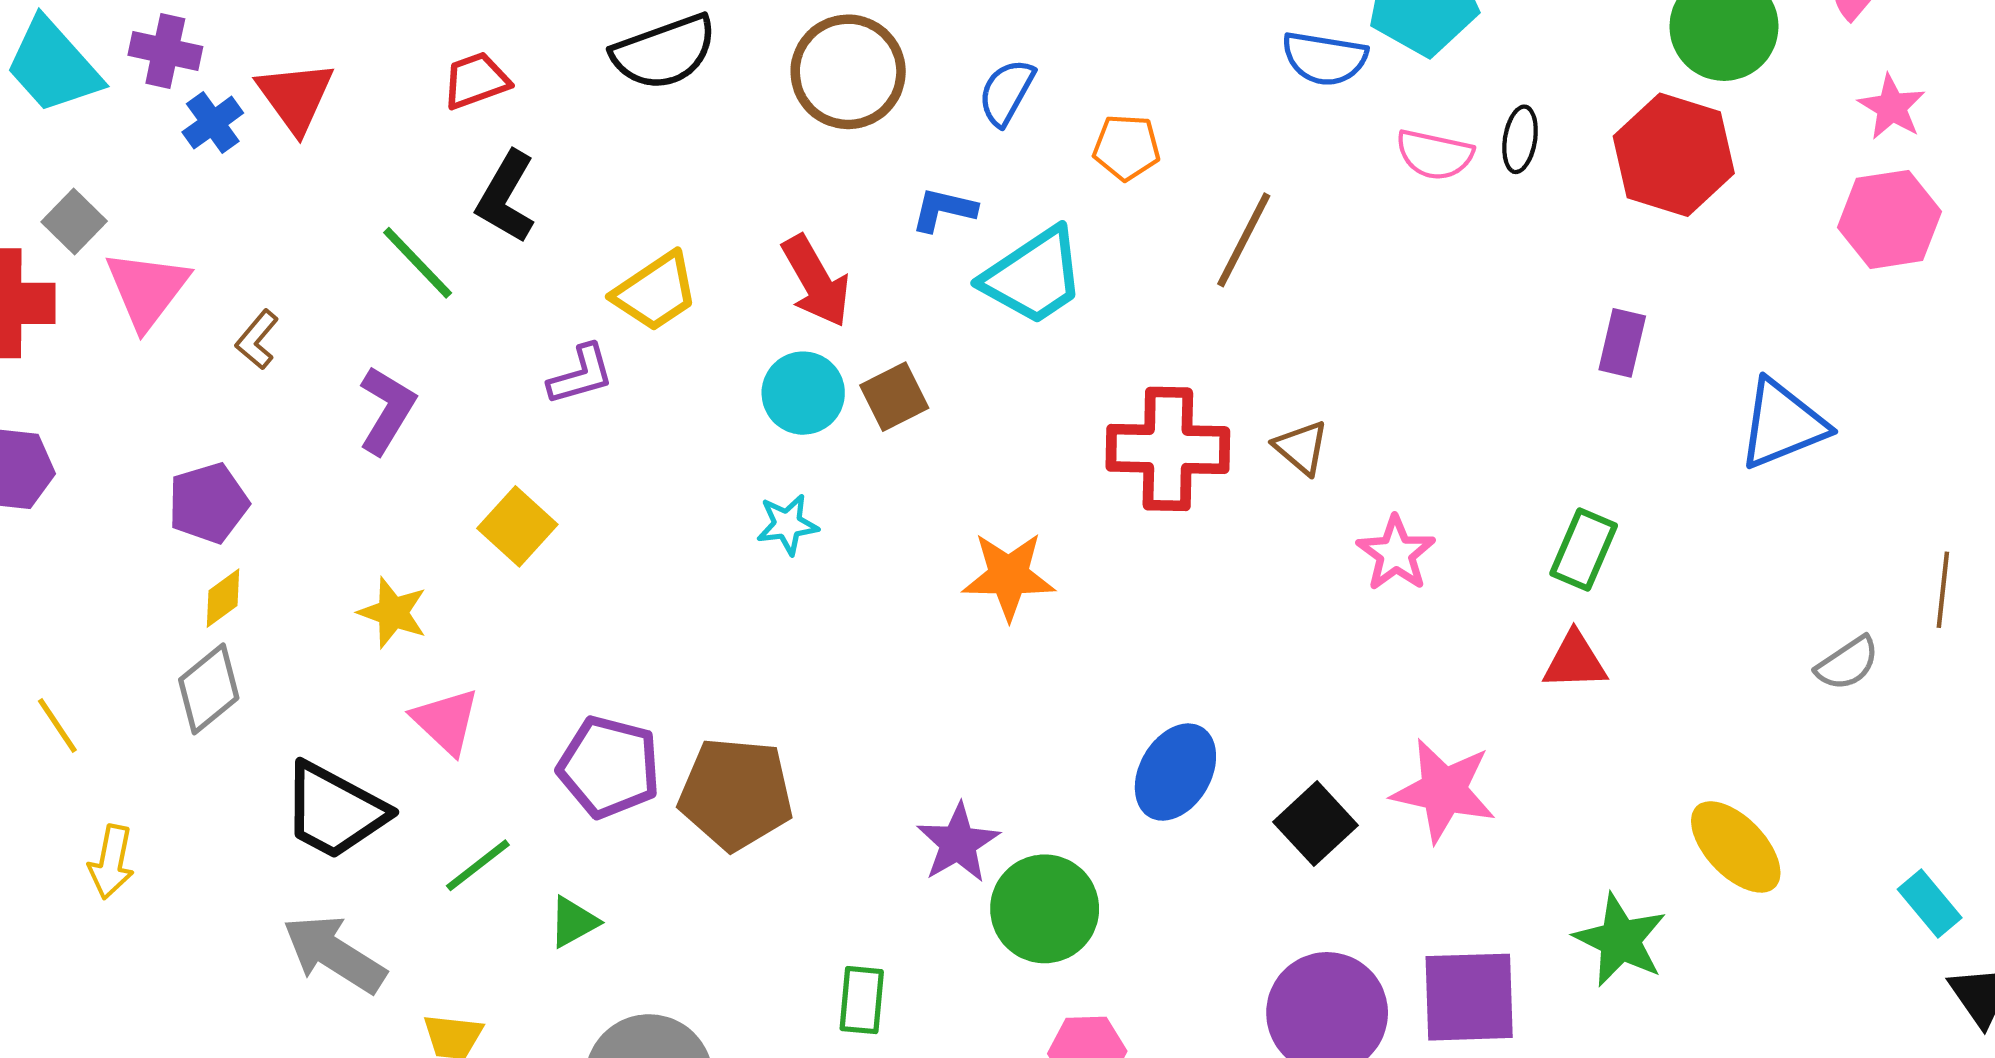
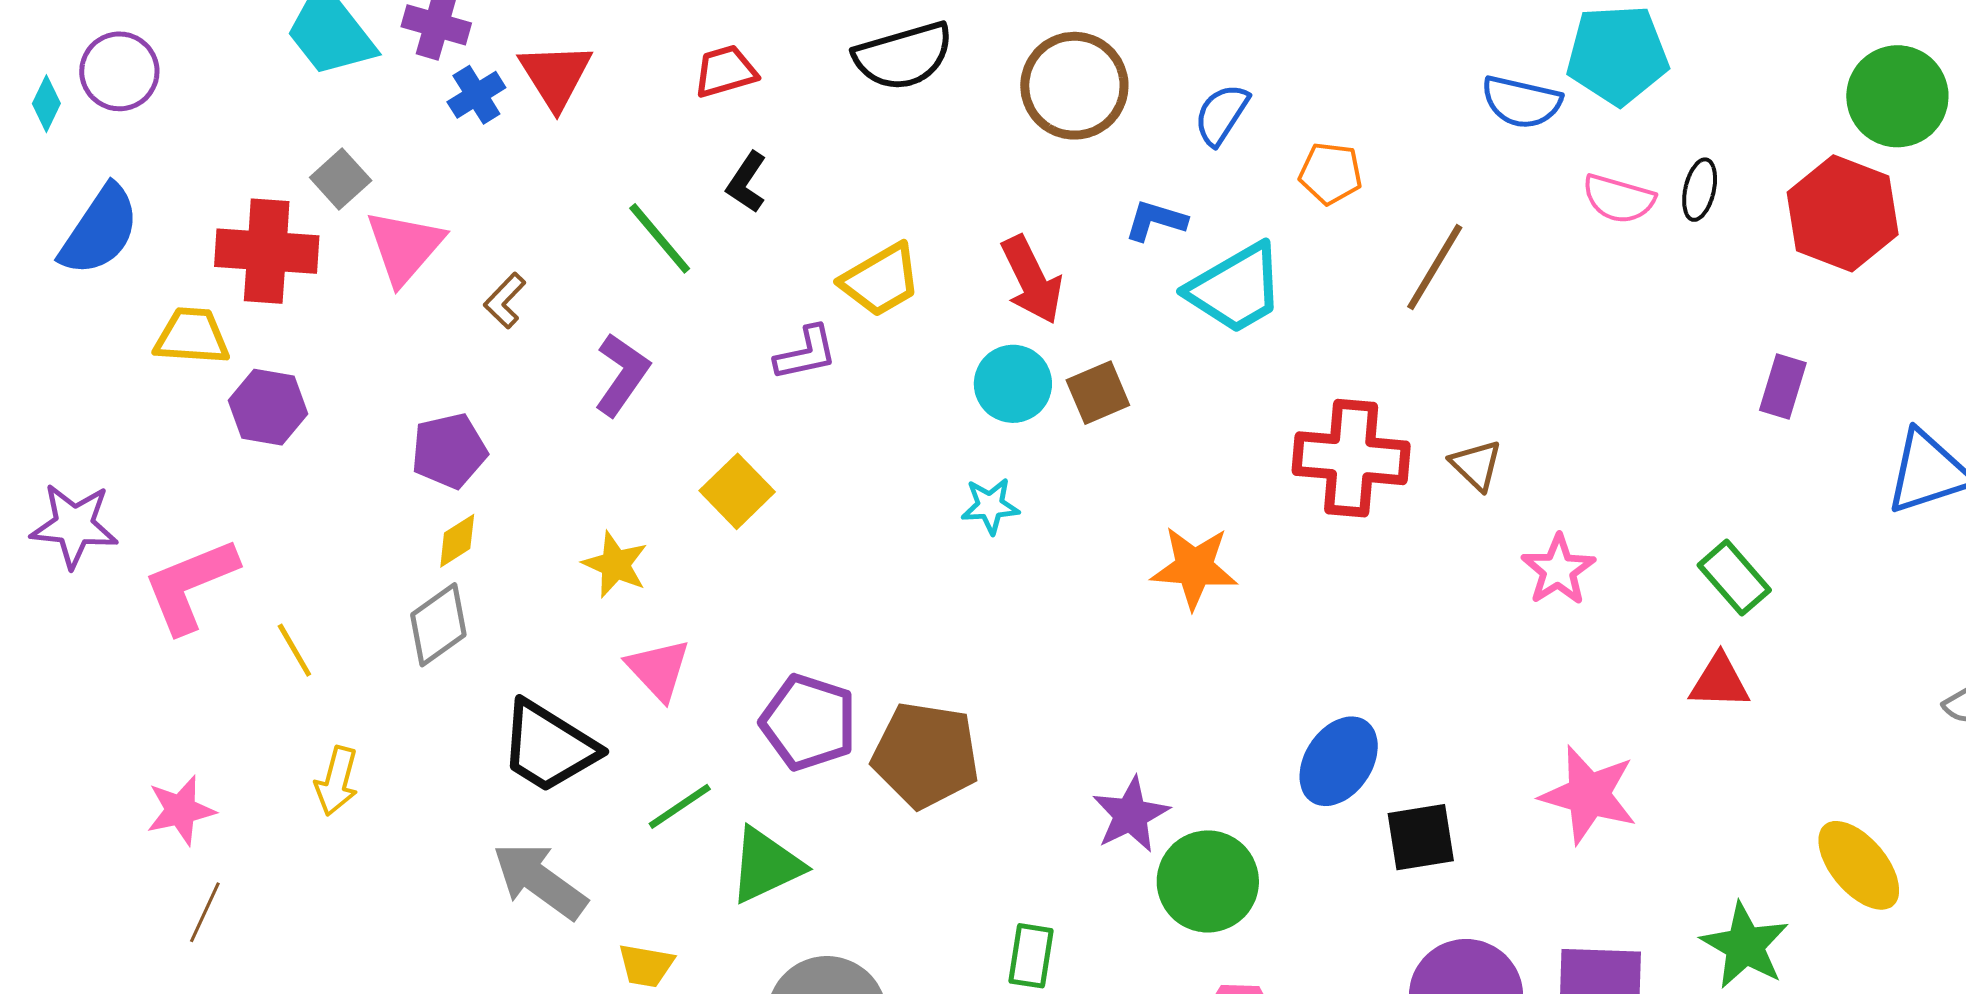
black L-shape: (506, 197) -> (747, 182), size x0.7
green rectangle: (1584, 549) -> (1734, 578), turned -68
black square: (1316, 824) -> (1421, 837), moved, turned 30
green triangle: (573, 922) -> (766, 865), size x1.6

